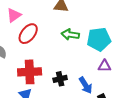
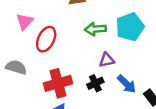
purple triangle: (104, 66) -> (107, 60), moved

